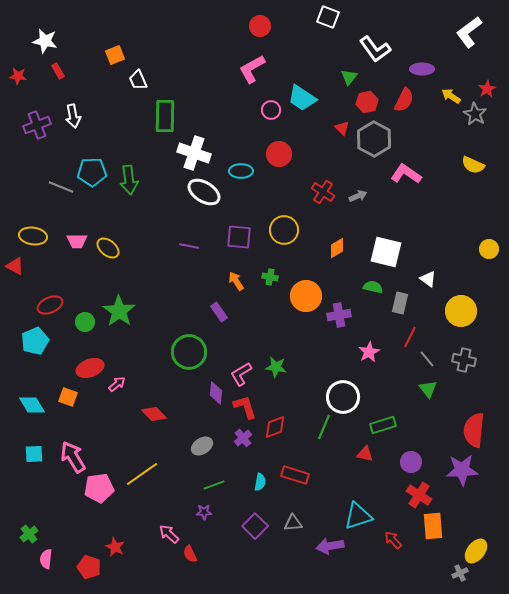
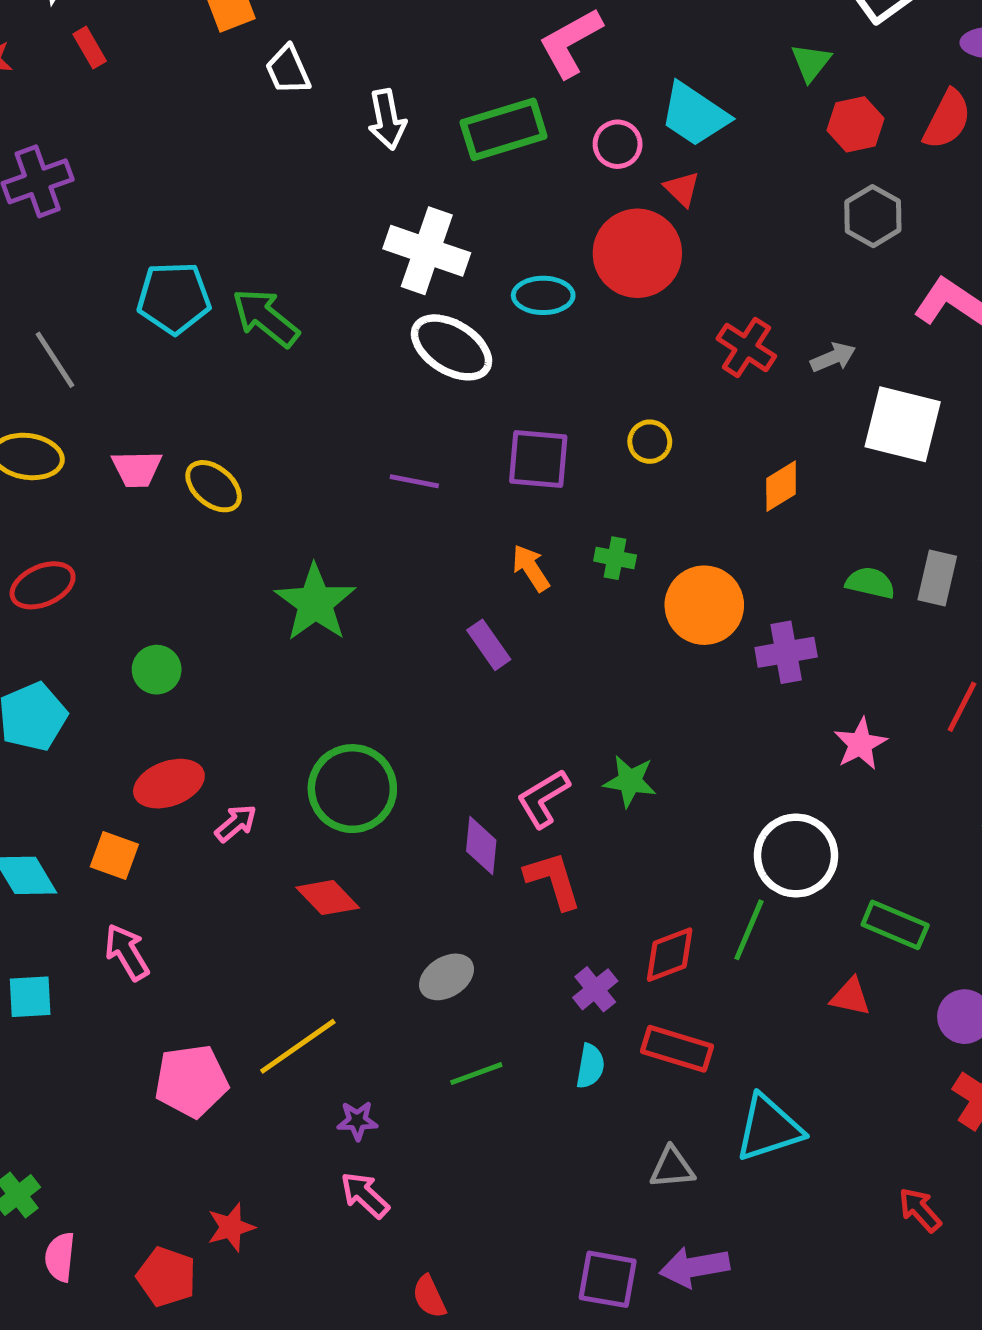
white arrow: (73, 116) -> (387, 119), moved
green rectangle: (165, 116) -> (504, 129), moved, turned 72
red triangle: (342, 128) -> (682, 189), moved
gray hexagon: (374, 139) -> (873, 216), size x0.7
red circle: (279, 154) -> (637, 253), size x1.4
green arrow: (129, 180) -> (266, 318), turned 136
gray line: (61, 187) -> (55, 360), moved, turned 35
yellow circle: (284, 230) -> (650, 442), size x0.6
white square: (386, 252) -> (903, 424), moved
gray rectangle: (400, 303) -> (937, 578), moved
red ellipse: (50, 305) -> (43, 585), moved
green star: (119, 311) -> (315, 603), moved
green circle: (189, 352) -> (352, 789), moved
green rectangle: (383, 425) -> (895, 925), turned 40
red diamond: (275, 427) -> (670, 955), moved
purple cross: (243, 438) -> (595, 989), moved
pink arrow: (73, 457) -> (127, 952), moved, size x0.7
purple star: (204, 512) -> (357, 1121), moved
cyan triangle: (358, 516) -> (769, 1128), moved
purple square: (255, 526) -> (608, 1279), moved, turned -35
purple arrow: (330, 546) -> (694, 1267), moved
red star: (115, 547) -> (231, 1227), turned 30
red semicircle: (190, 554) -> (429, 1297), moved

